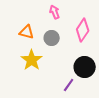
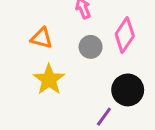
gray circle: (52, 38) -> (91, 47), moved

